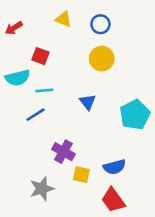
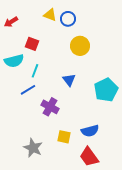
blue circle: (100, 24) -> (68, 19), moved
cyan line: (44, 90) -> (35, 71), turned -64
purple cross: (63, 152) -> (50, 107), moved
gray star: (42, 189) -> (33, 148), turned -30

